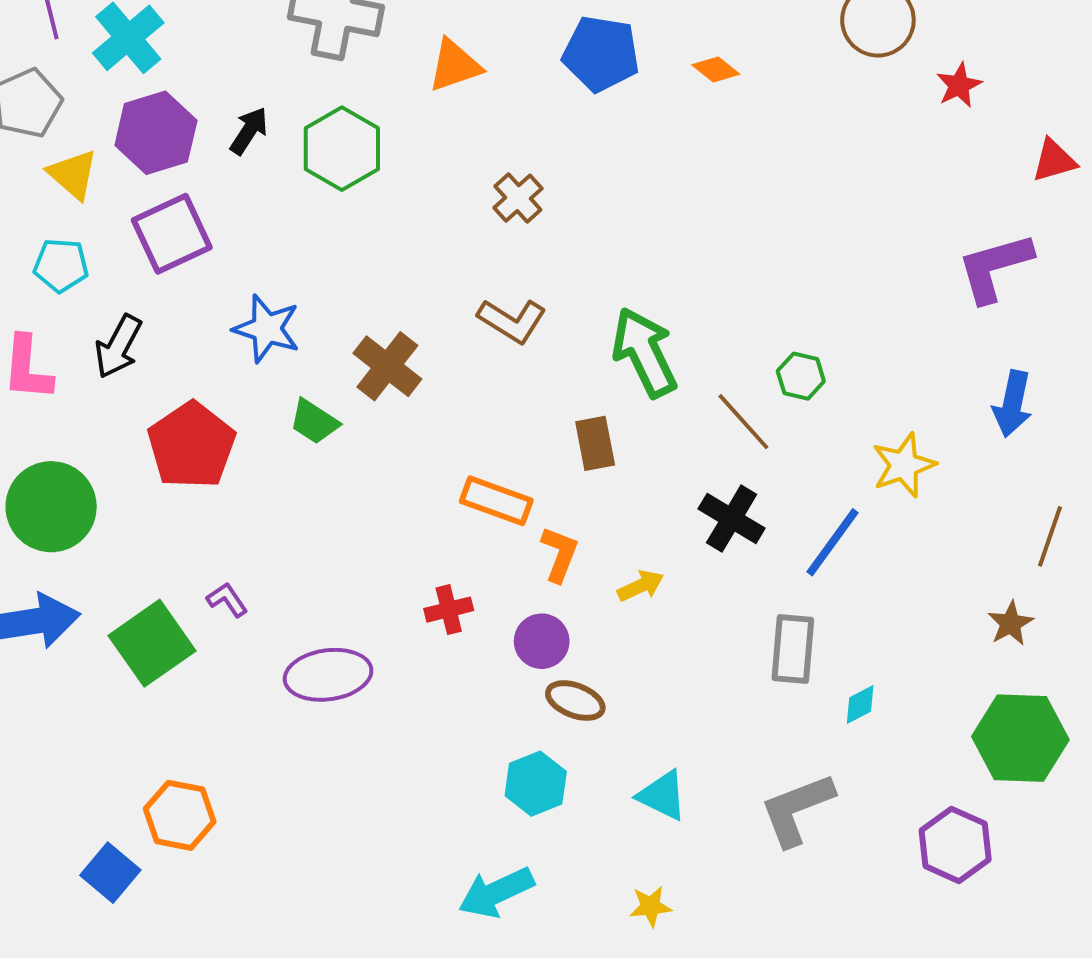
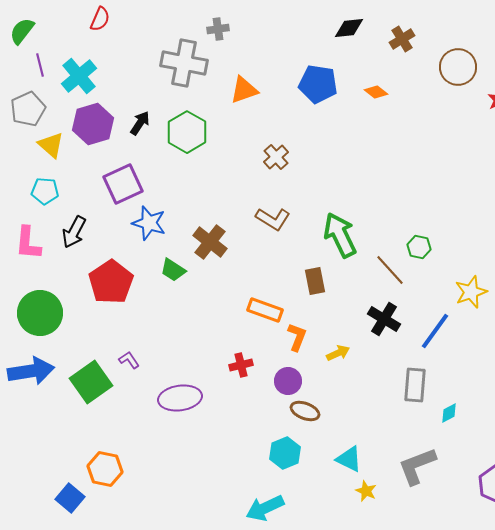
purple square: (172, 234) -> (123, 184), moved
yellow star: (650, 906) -> (366, 491), moved, turned 30

